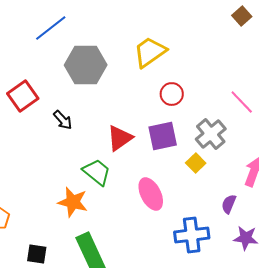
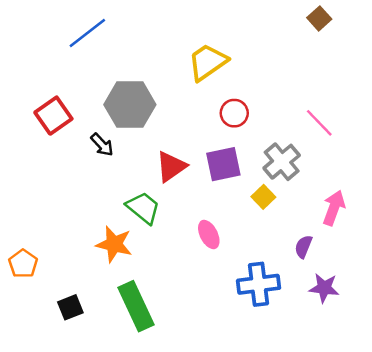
gray hexagon: (86, 65) -> (130, 105), moved
pink ellipse: (151, 194) -> (209, 234), size x0.7
black square: (37, 254) -> (70, 307), turned -30

